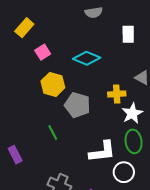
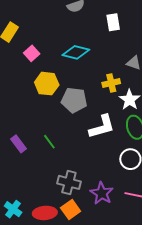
green line: (53, 132) -> (49, 142), moved
white L-shape: (102, 152) -> (102, 127), moved
purple rectangle: (15, 155) -> (18, 144), moved

